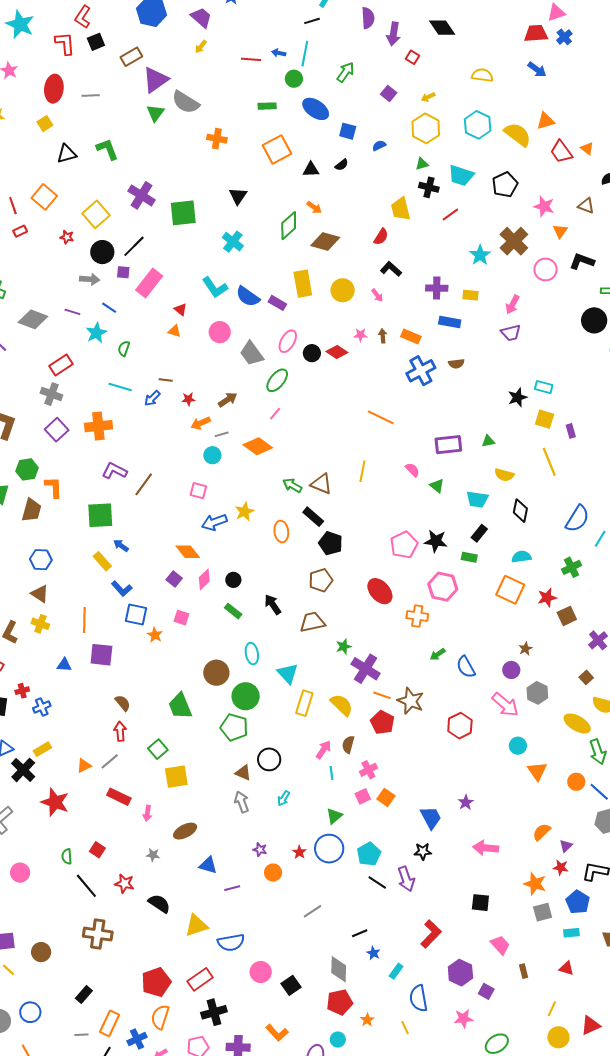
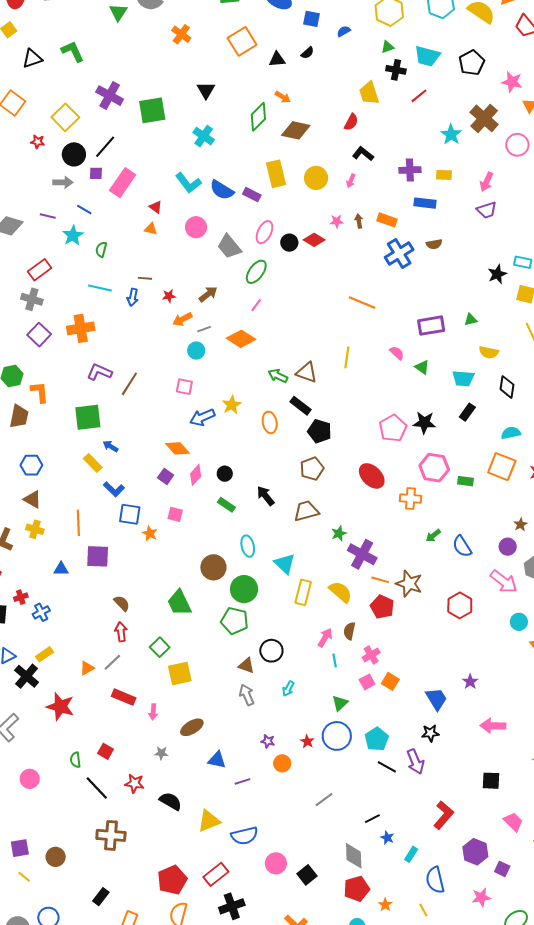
orange cross: (217, 139) -> (181, 34), turned 30
pink arrow: (377, 295) -> (351, 181), turned 64
blue arrow: (152, 398) -> (133, 297), turned -30
green rectangle: (469, 557) -> (466, 481), moved

